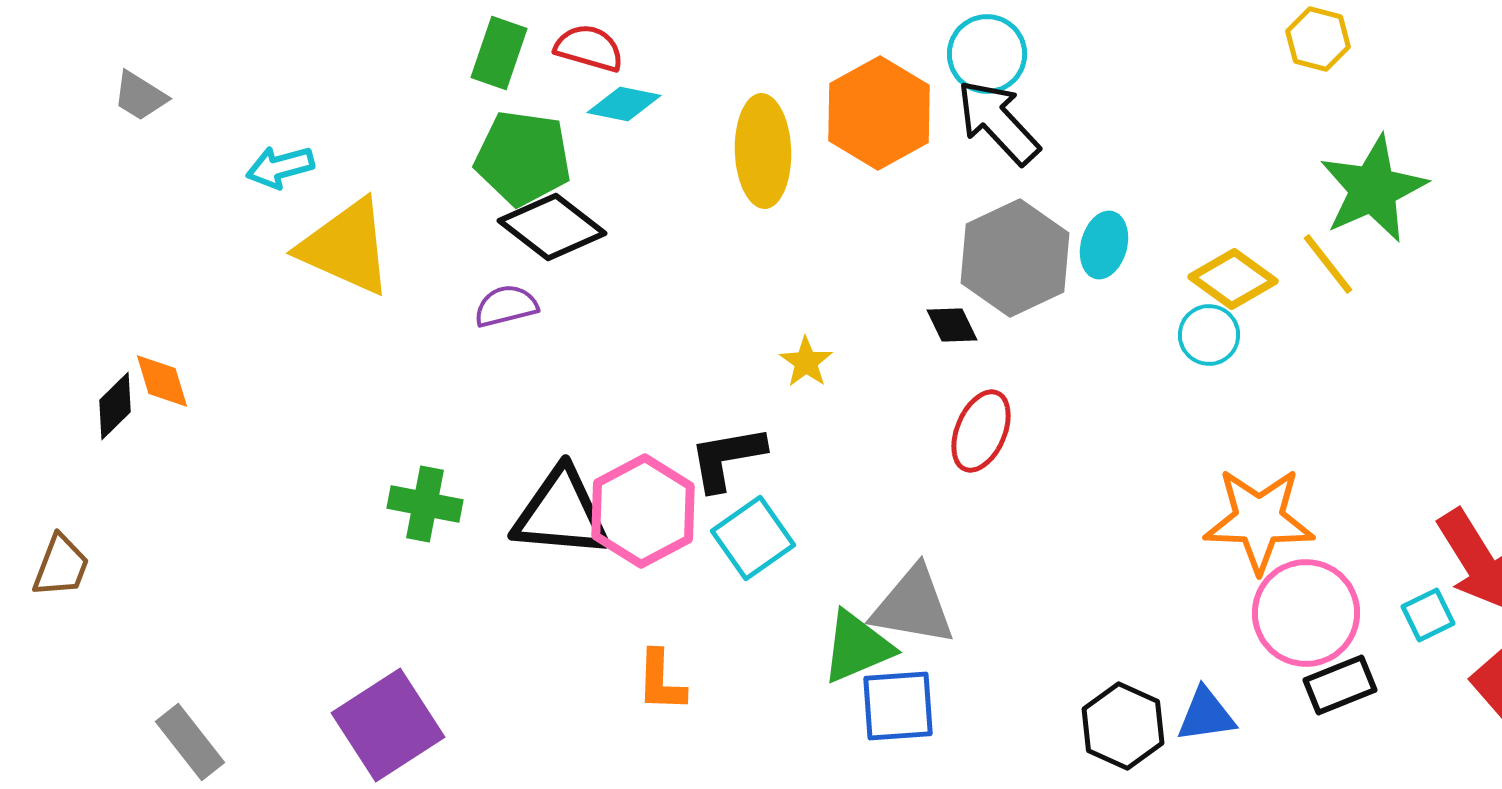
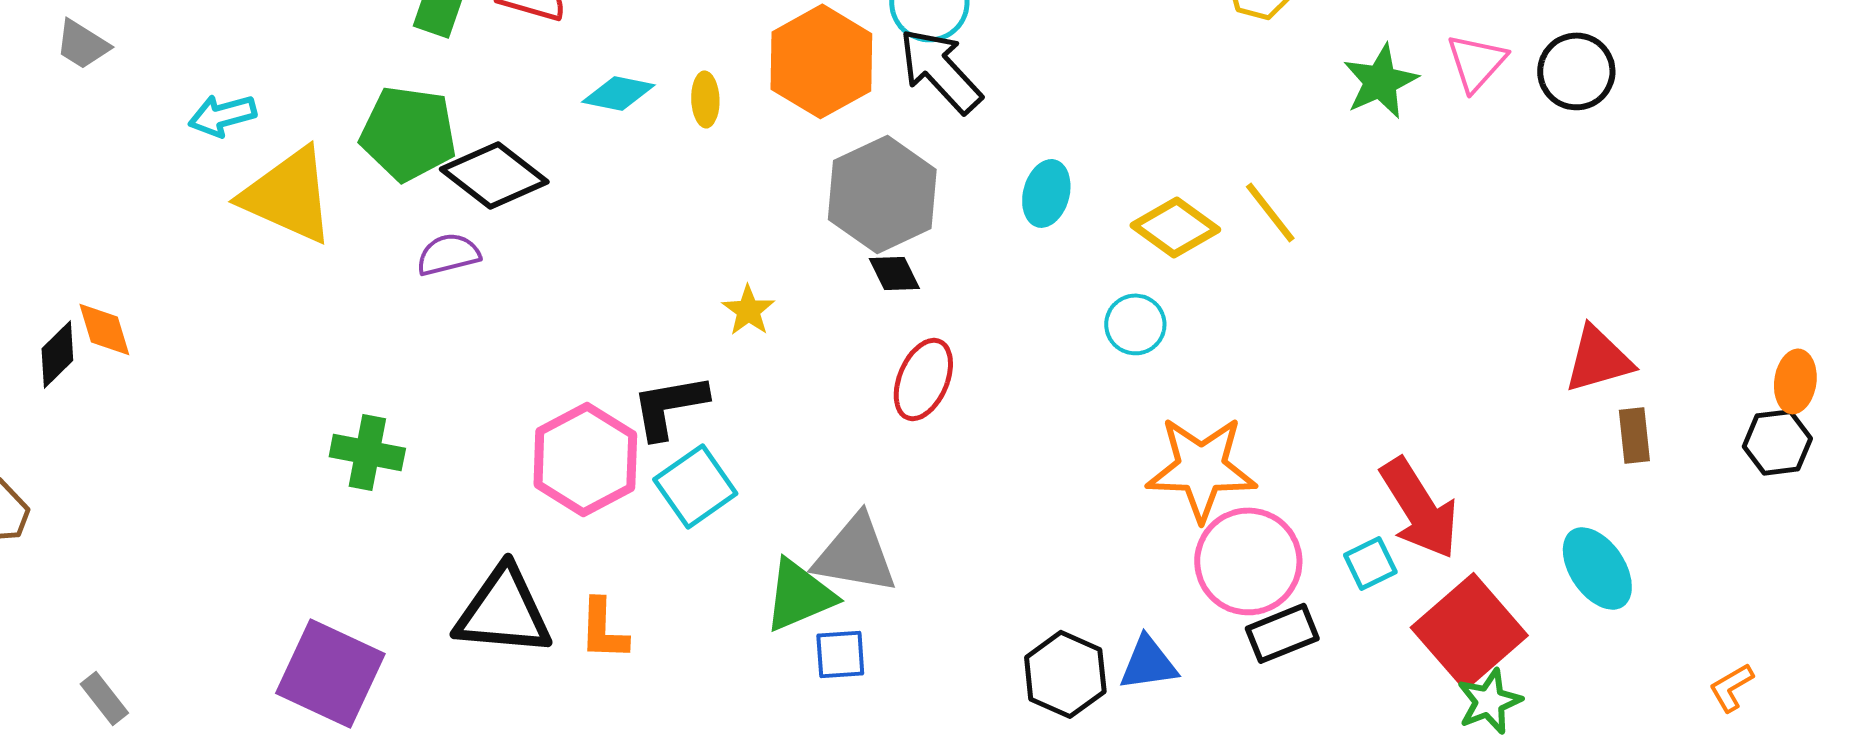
cyan diamond: (624, 104) -> (618, 93), moved
yellow ellipse: (763, 151) -> (705, 99), size x0.5
green pentagon: (523, 158) -> (408, 133), moved
green star: (1373, 189) -> (1380, 81), moved, size x0.7
gray hexagon: (1015, 258) -> (882, 194), moved
cyan circle: (1209, 335) -> (1135, 324), moved
black triangle: (561, 513) -> (503, 611), moved
blue square: (898, 706) -> (840, 654), size x0.7
purple square: (388, 725) -> (330, 673), turned -32
gray rectangle: (190, 742) -> (104, 698), moved, size x0.7

